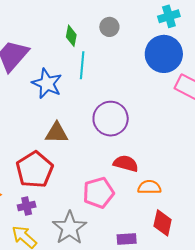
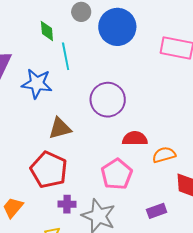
blue circle: (164, 54) -> (117, 27), moved
purple cross: (27, 206) -> (67, 204), moved, turned 30

